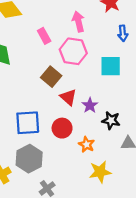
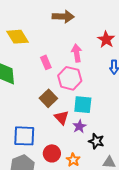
cyan square: (111, 66) -> (83, 105), moved
red circle: (62, 128) -> (52, 153), moved

